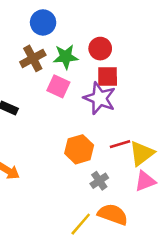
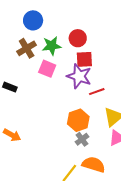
red line: (120, 144) -> (97, 92), moved
orange hexagon: (79, 149) -> (78, 120), moved

